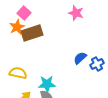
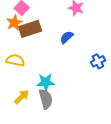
blue semicircle: (80, 58) -> (67, 37), moved
yellow semicircle: (18, 73) -> (15, 60), moved

